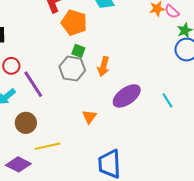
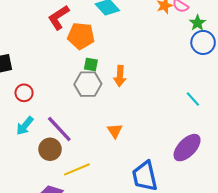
purple line: (33, 84) -> (59, 129), moved
purple ellipse: (127, 96) -> (187, 148), moved

